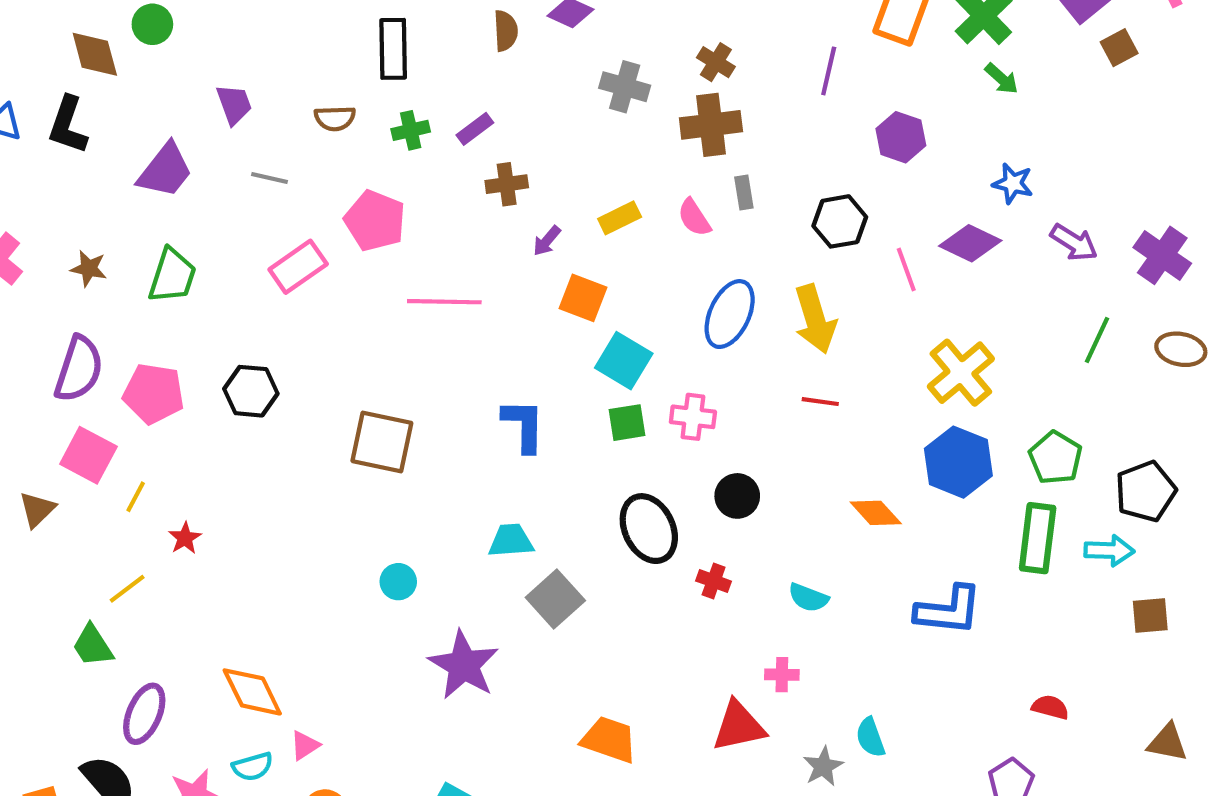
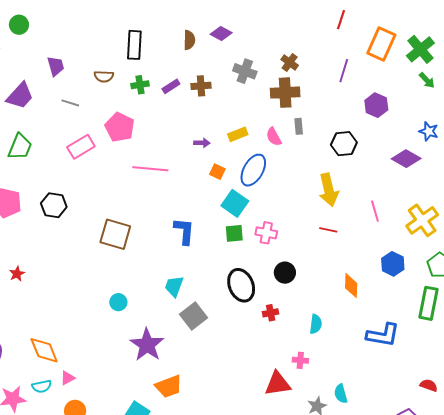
brown cross: (507, 184) -> (201, 86), moved
purple arrow: (547, 241) -> (202, 143), turned -133
pink line: (906, 270) -> (375, 211), moved
orange square: (583, 298) -> (217, 172), size x0.7
blue ellipse: (730, 314) -> (253, 170), moved
yellow cross: (961, 373) -> (422, 220), moved
blue hexagon: (958, 462) -> (393, 264), size x0.7
orange diamond: (876, 513) -> (351, 286), turned 40
cyan trapezoid: (511, 541) -> (174, 286), turned -70
red cross: (714, 581) -> (271, 313), turned -35
cyan semicircle: (808, 598) -> (316, 324), turned -108
orange trapezoid: (609, 740) -> (169, 386), moved, turned 136

